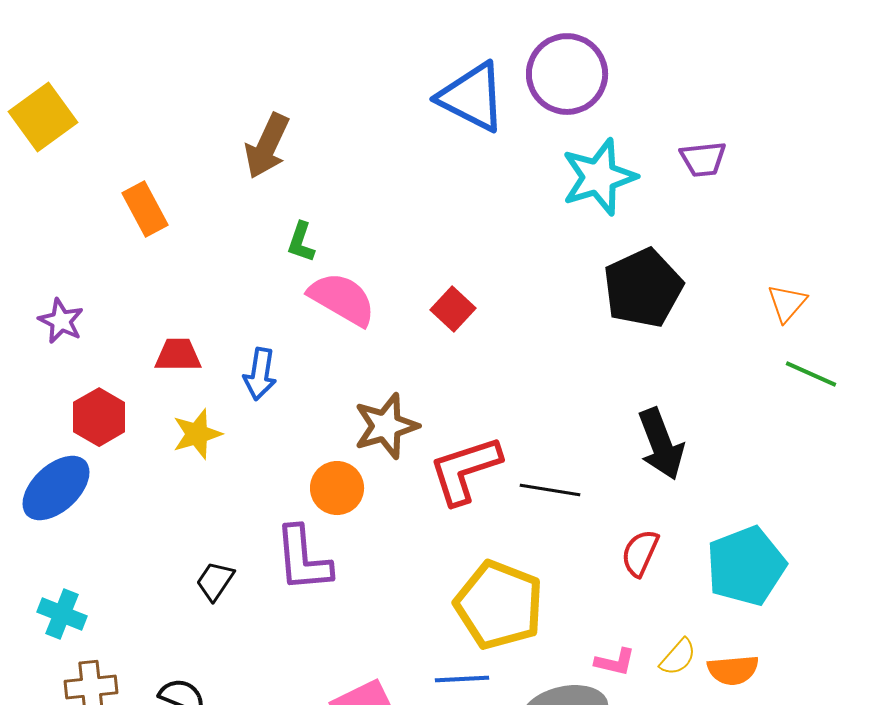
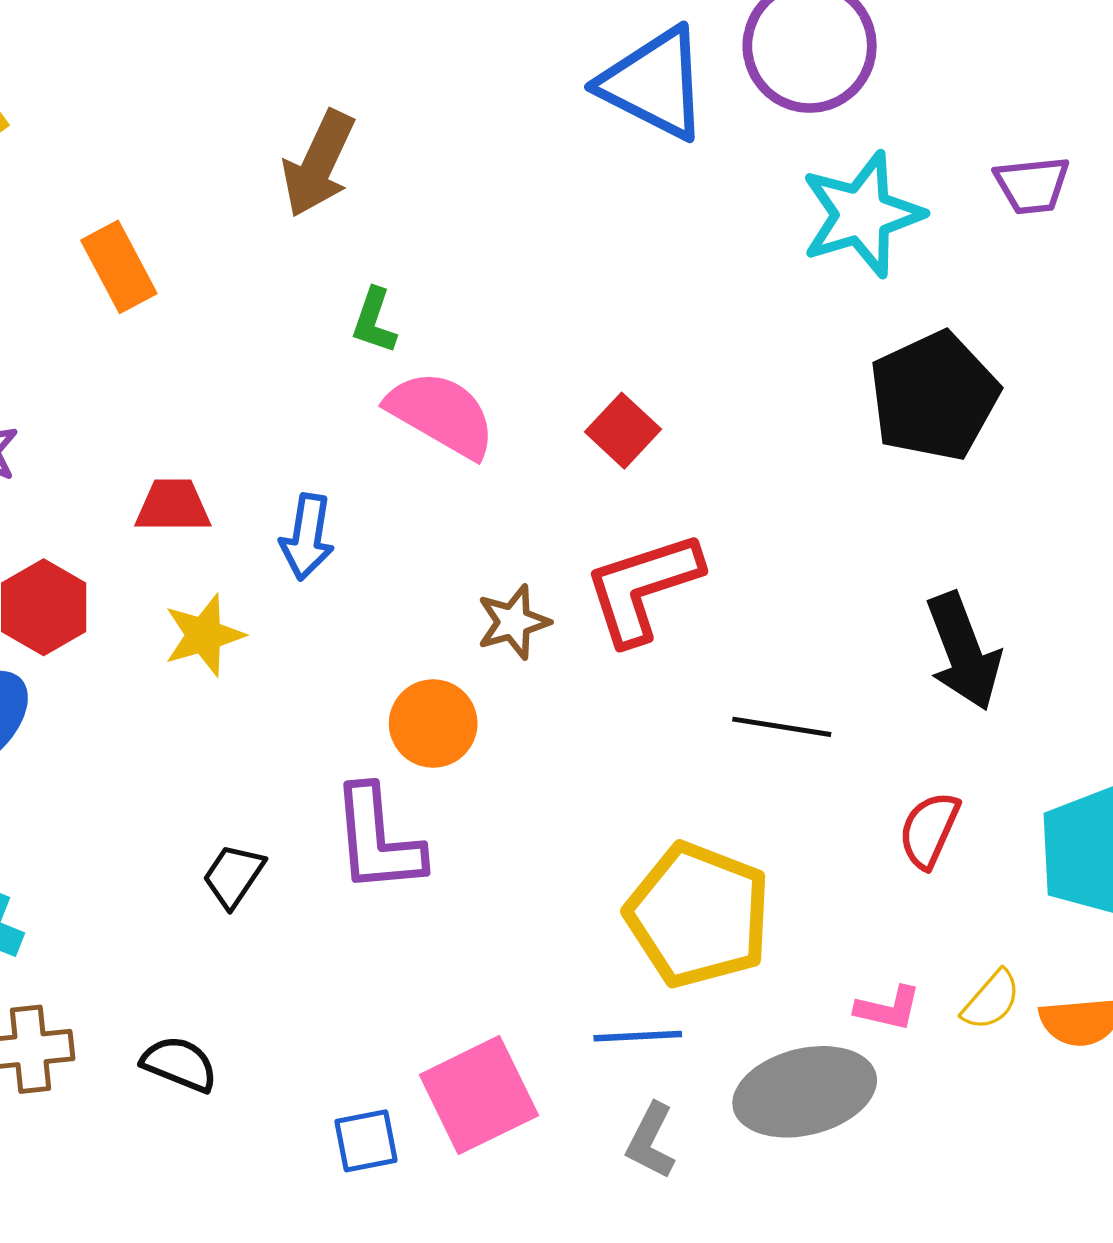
brown star: (386, 426) -> (513, 622), size x0.7
red L-shape: (465, 470) -> (643, 588), moved

